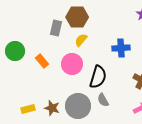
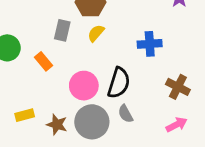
gray rectangle: (56, 28) -> (62, 30), moved
pink circle: (72, 64) -> (84, 86), moved
yellow rectangle: (28, 109) -> (25, 115), moved

